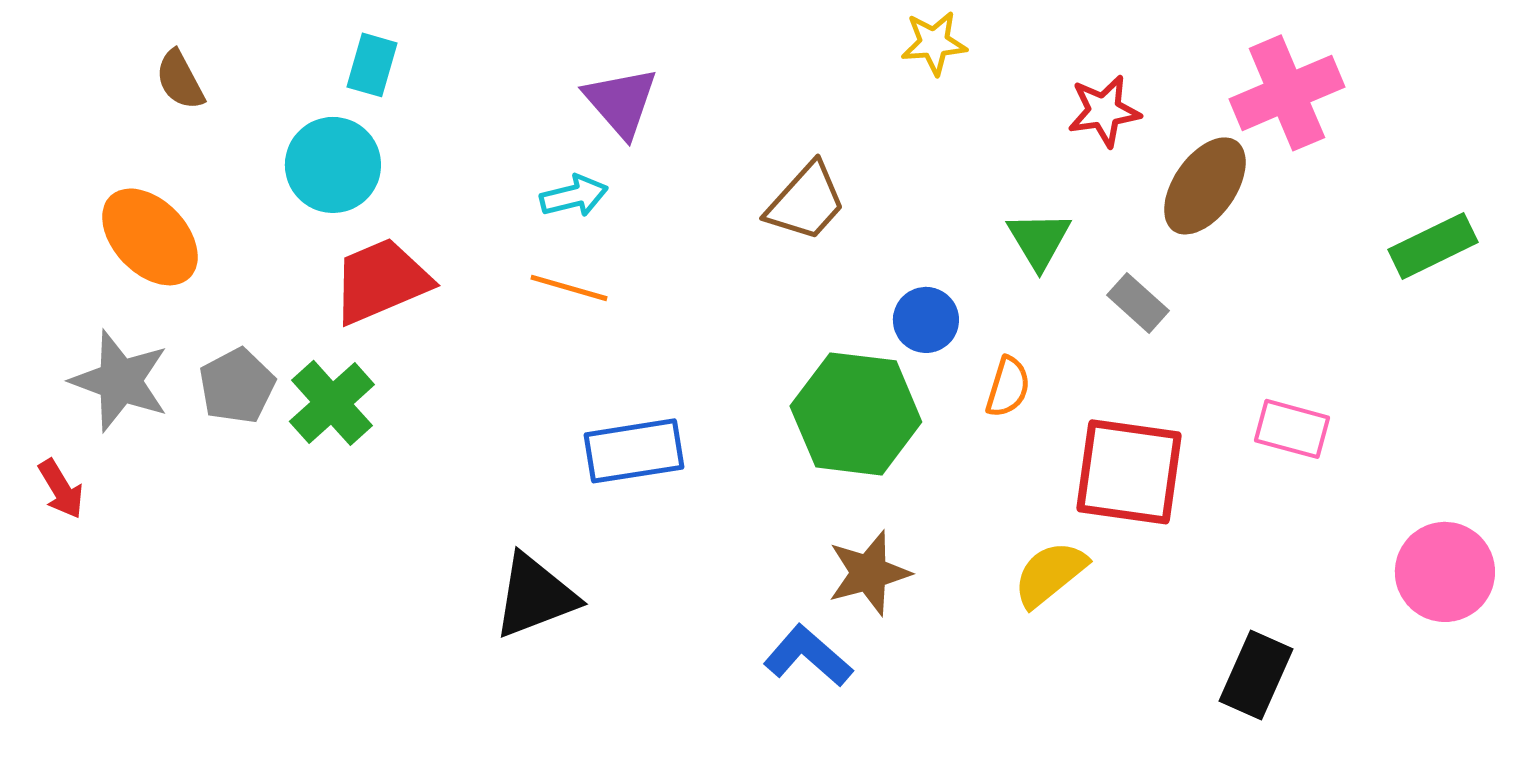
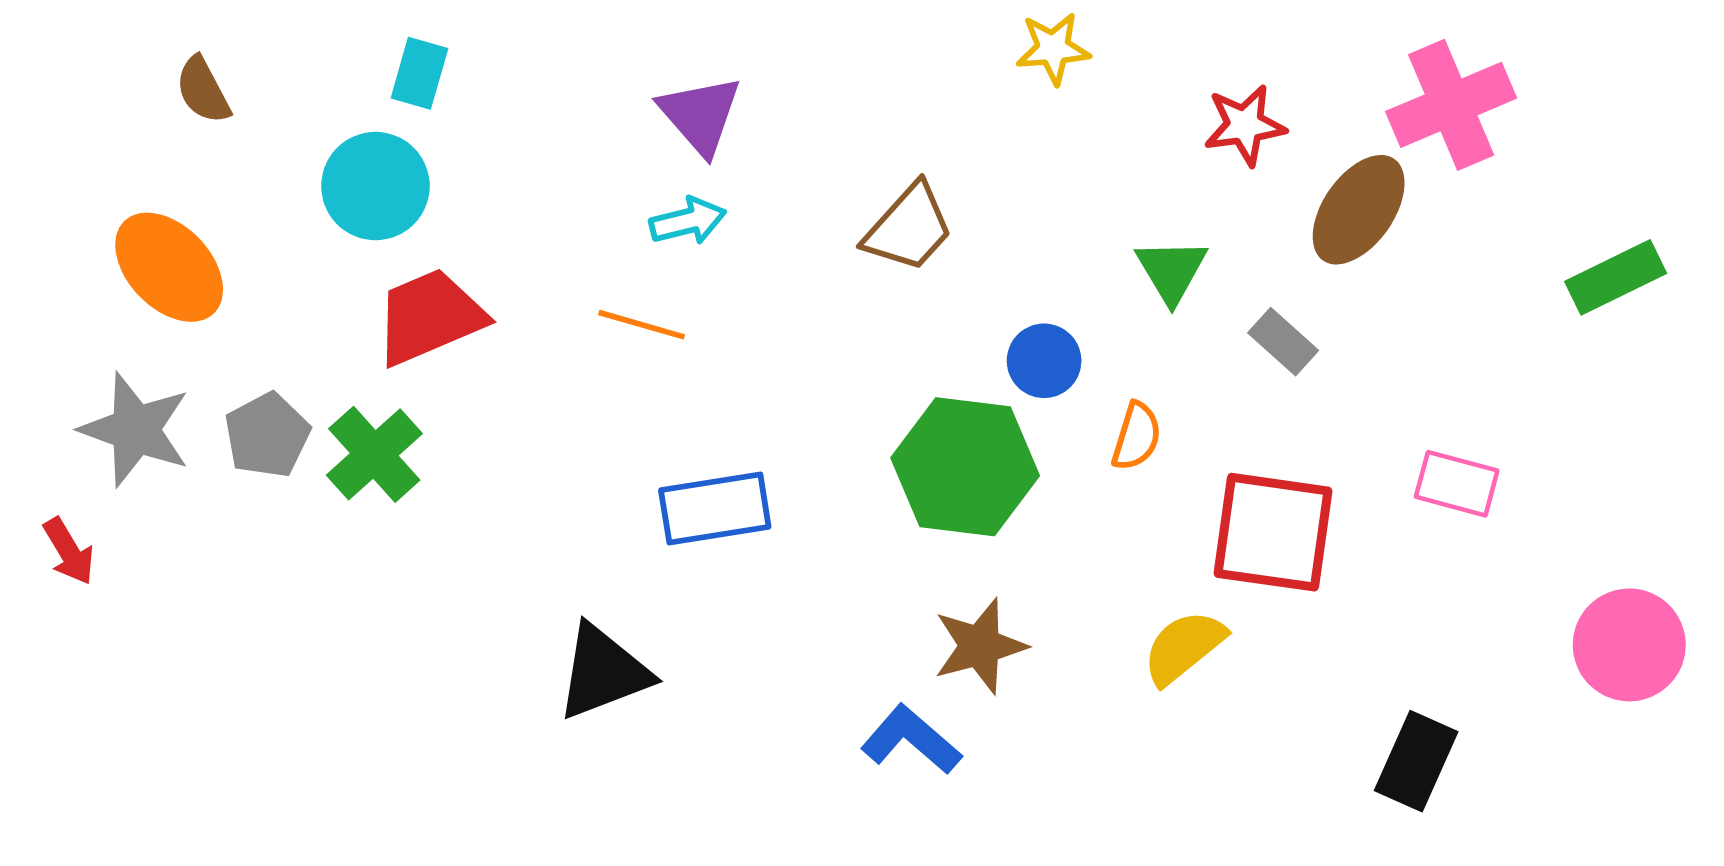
cyan arrow: (574, 196) -> (688, 221), moved

